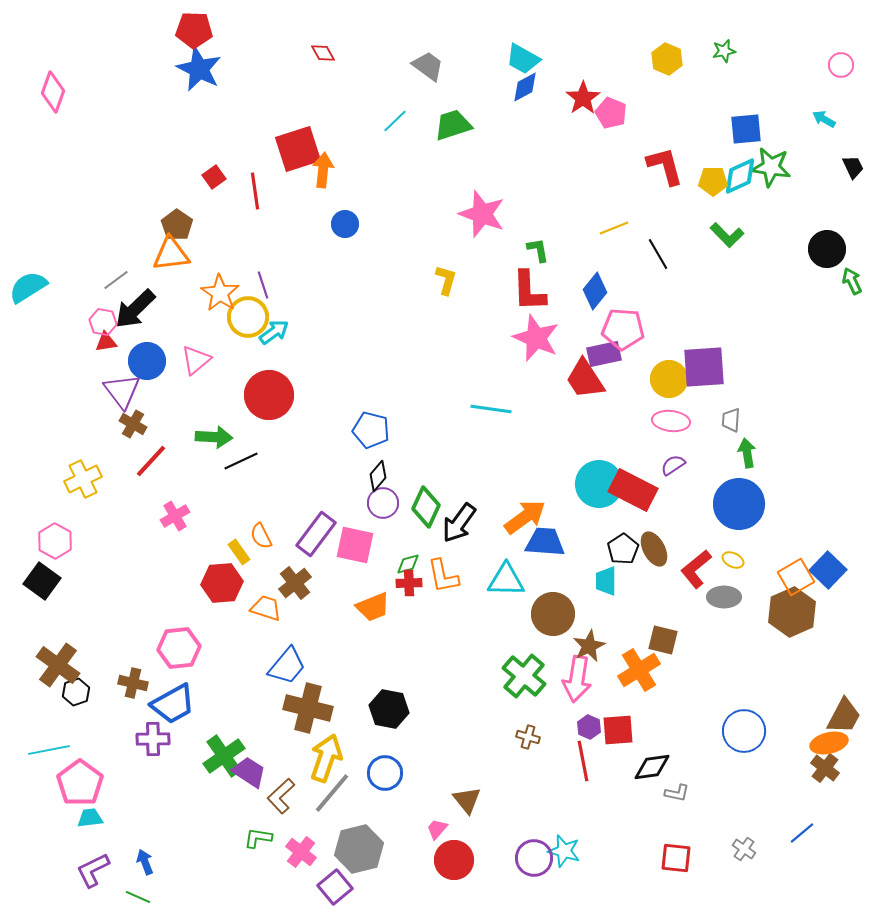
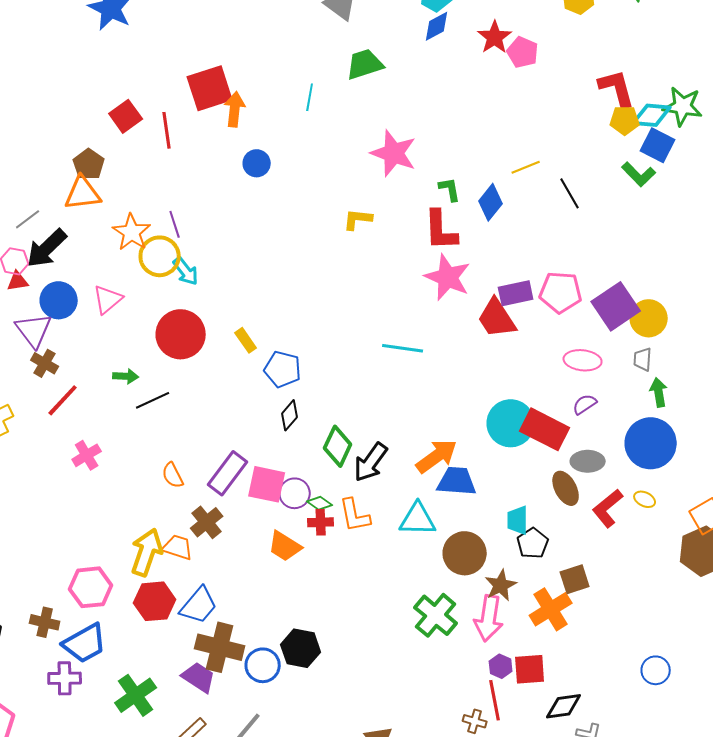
cyan line: (395, 121) -> (310, 97), moved, turned -36
blue square: (746, 129) -> (658, 145), moved, turned 32
red L-shape: (665, 166) -> (617, 88), moved
cyan diamond: (740, 176) -> (652, 115), turned 30
red square: (214, 177) -> (126, 116), size x1.4
yellow L-shape: (446, 280) -> (358, 219), turned -100
blue diamond: (595, 291) -> (491, 202), moved
pink pentagon: (623, 329) -> (561, 292), moved
cyan arrow: (274, 332) -> (186, 271), turned 88
purple square: (704, 367) -> (616, 306), turned -30
yellow circle: (669, 379) -> (649, 318), moved
green arrow: (214, 437) -> (126, 376), size x0.7
purple circle: (383, 503) -> (295, 493), moved
black pentagon: (623, 549) -> (533, 543), moved
yellow rectangle: (239, 552) -> (246, 340), moved
green diamond: (408, 564) -> (320, 503), turned 50
red hexagon: (222, 583) -> (155, 601), moved
gray ellipse: (724, 597) -> (588, 461), moved
orange trapezoid: (373, 607) -> (285, 546), turned 54
brown square: (663, 640) -> (575, 579), turned -32
blue circle: (744, 731) -> (656, 670), size x0.7
brown cross: (528, 737) -> (475, 721), moved
yellow arrow: (326, 758) -> (147, 552), moved
purple trapezoid: (249, 772) -> (199, 677), moved
blue circle: (385, 773) -> (263, 665), moved

